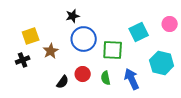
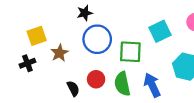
green semicircle: (106, 78) -> (122, 84), size x1.5
black semicircle: (63, 82) -> (73, 88), turned -64

